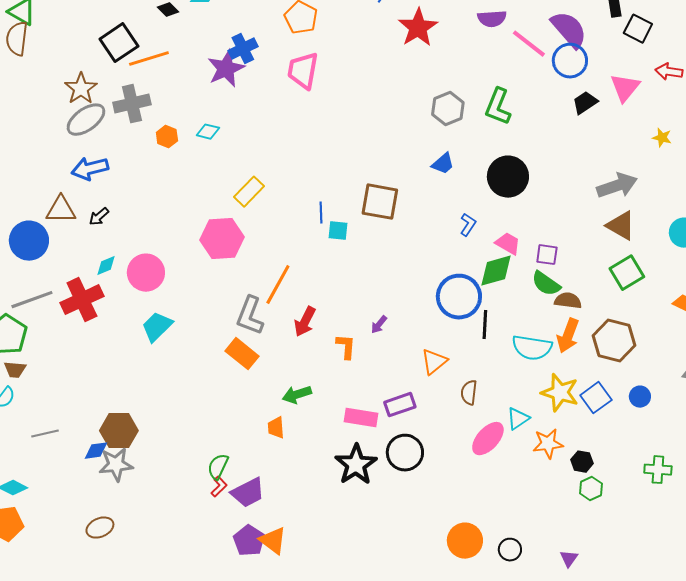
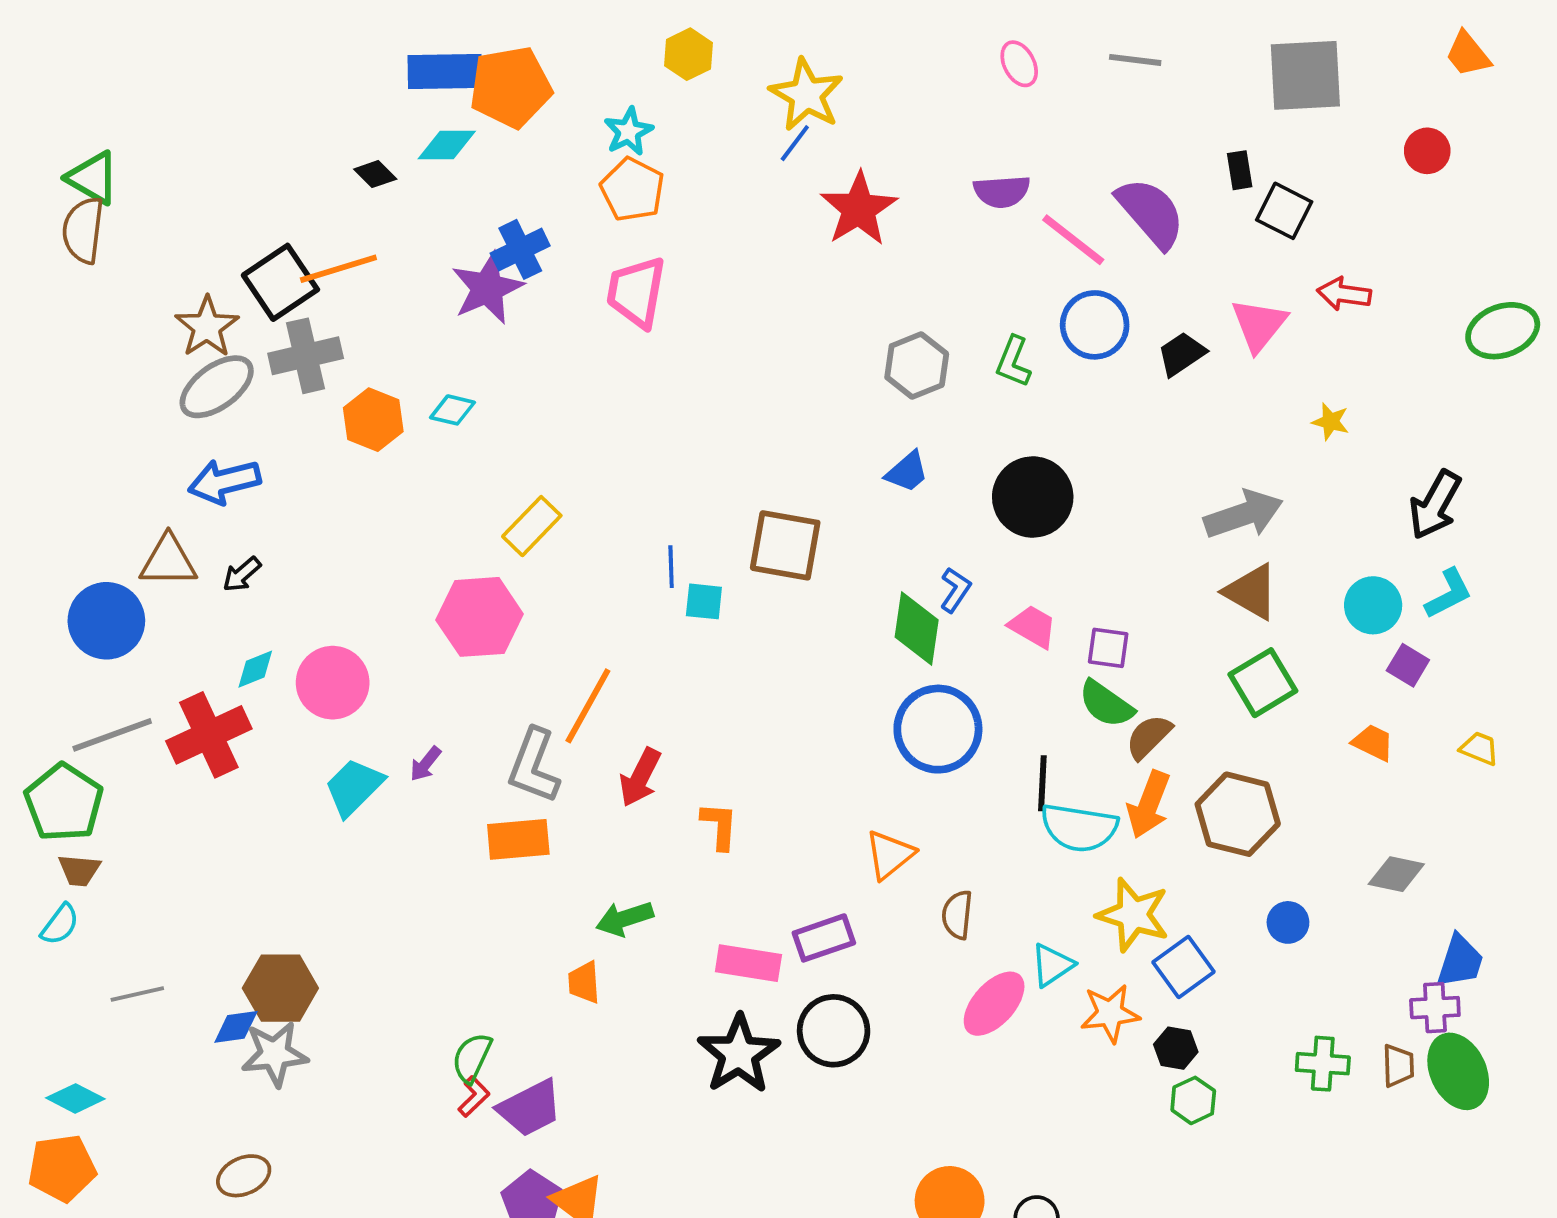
black square: (119, 43) -> (280, 282), moved
blue circle: (570, 61) -> (1095, 325), moved
green L-shape: (498, 107) -> (1013, 362), size x0.7
orange hexagon: (167, 137) -> (373, 420), size x1.4
green diamond: (496, 271) -> (917, 629), moved, turned -66
brown semicircle: (568, 301) -> (1149, 737), turned -52
purple arrow: (379, 325) -> (425, 764), moved
black line: (485, 325) -> (1042, 783), moved
orange rectangle: (242, 354) -> (518, 839), turned -44
blue square: (596, 398) -> (1184, 967), moved

